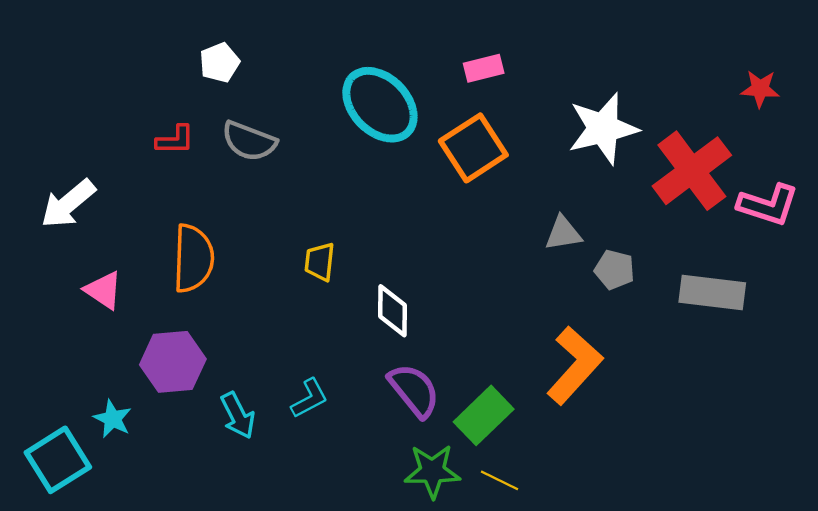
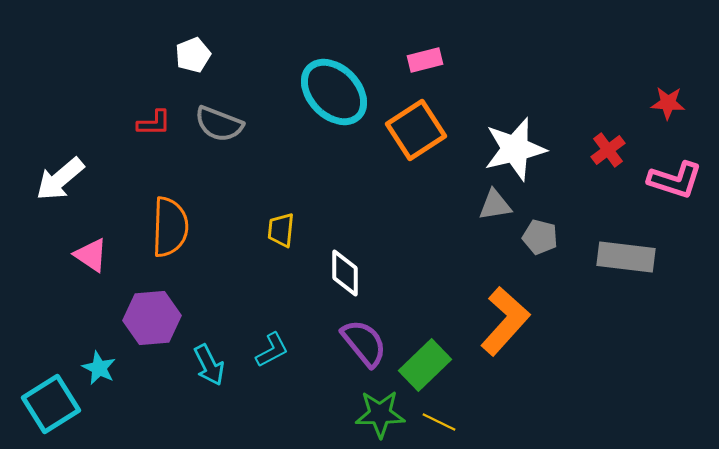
red star: (760, 89) -> (668, 103), moved
white star: (603, 129) -> (515, 149), moved
red cross: (692, 171) -> (608, 150), size x0.5

